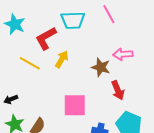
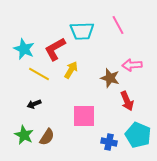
cyan star: (15, 24) -> (24, 49), moved
black arrow: (11, 99) -> (34, 104), moved

